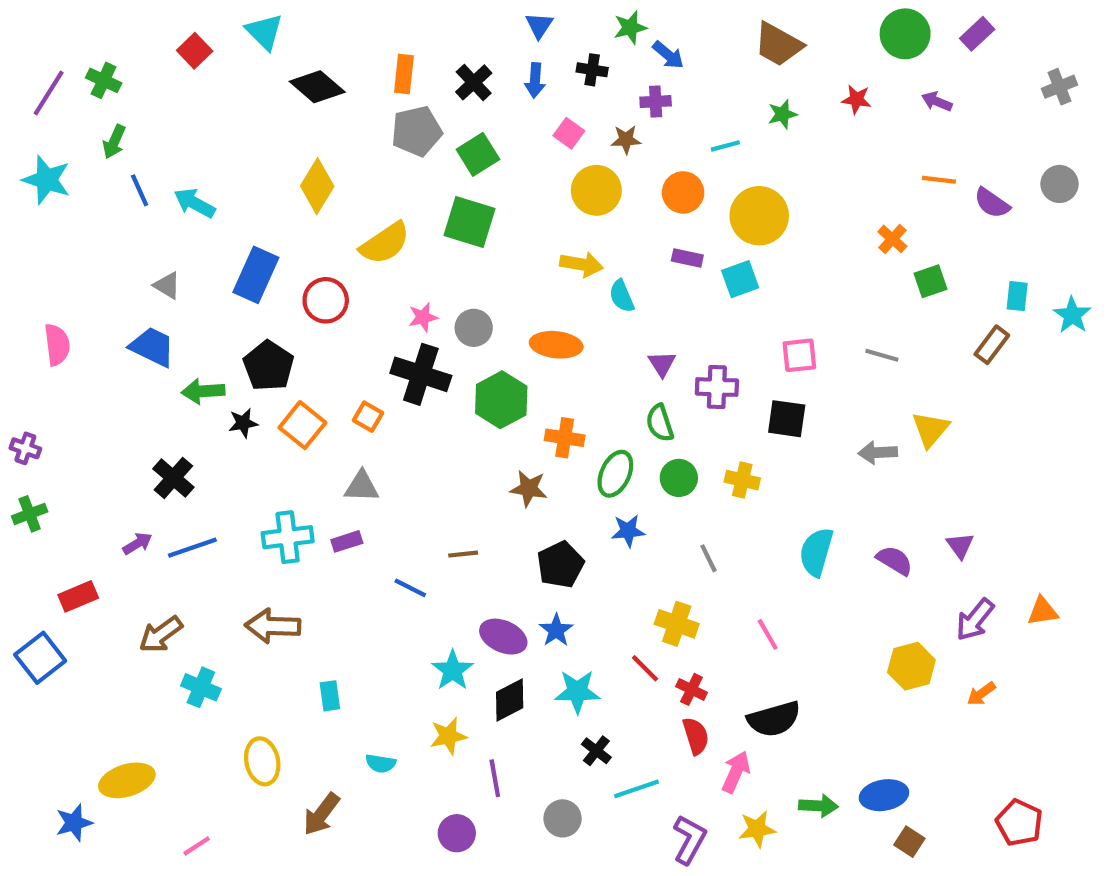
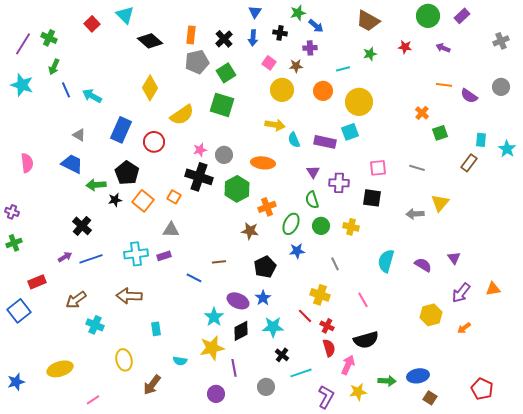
purple rectangle: (687, 258) -> (325, 142), moved, size x1.5
orange cross: (565, 438) -> (267, 207), turned -30
yellow star: (448, 736) -> (212, 348), size x1.4
blue star: (74, 823) -> (16, 382), moved

